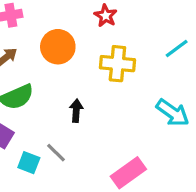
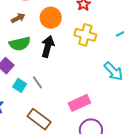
black arrow: (76, 111) -> (48, 47), moved, size x1.5

